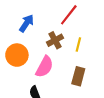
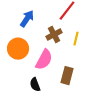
brown rectangle: (78, 76) -> (67, 76), moved

